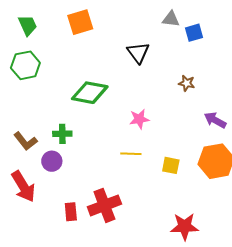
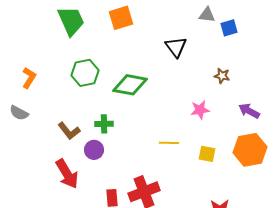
green trapezoid: (28, 25) -> (71, 21), size x1.5
green hexagon: (25, 65) -> (85, 73), moved
pink star: (139, 119) -> (200, 110), moved

